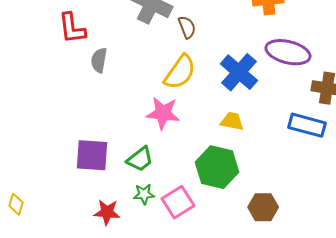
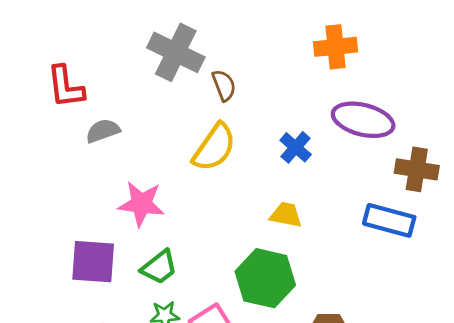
gray semicircle: (99, 60) -> (103, 131), turned 60
blue cross: (239, 72) -> (296, 147), size x0.6
pink star: (163, 113) -> (141, 204), moved

